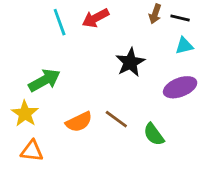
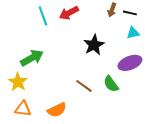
orange semicircle: (79, 122) -> (57, 110), moved
green semicircle: (154, 134) -> (111, 84), moved

